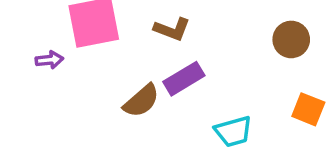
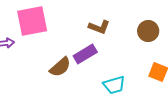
brown L-shape: (172, 29) -> (99, 27), moved

